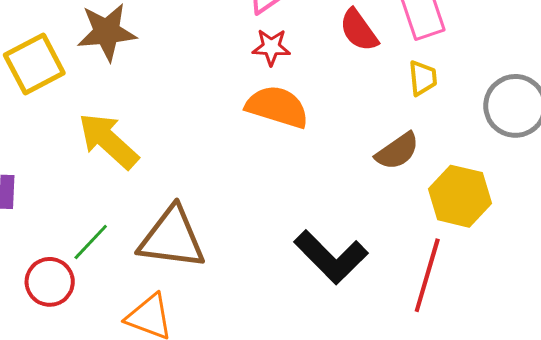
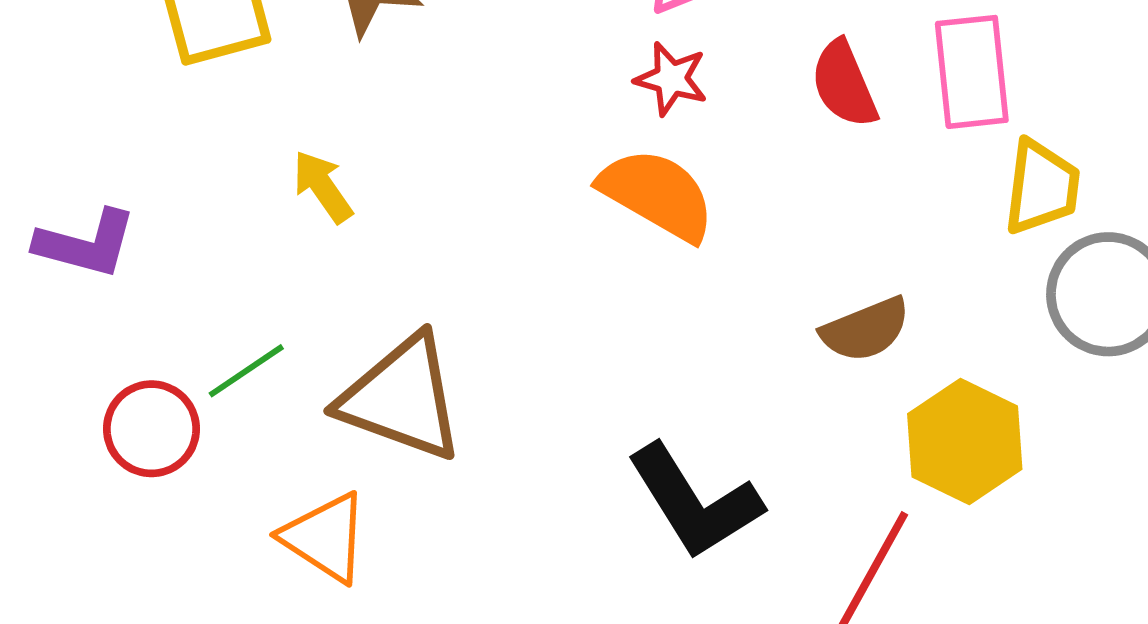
yellow trapezoid: (423, 78) -> (1042, 187), moved, size x1.4
yellow arrow: (108, 141) -> (323, 187), size x0.6

